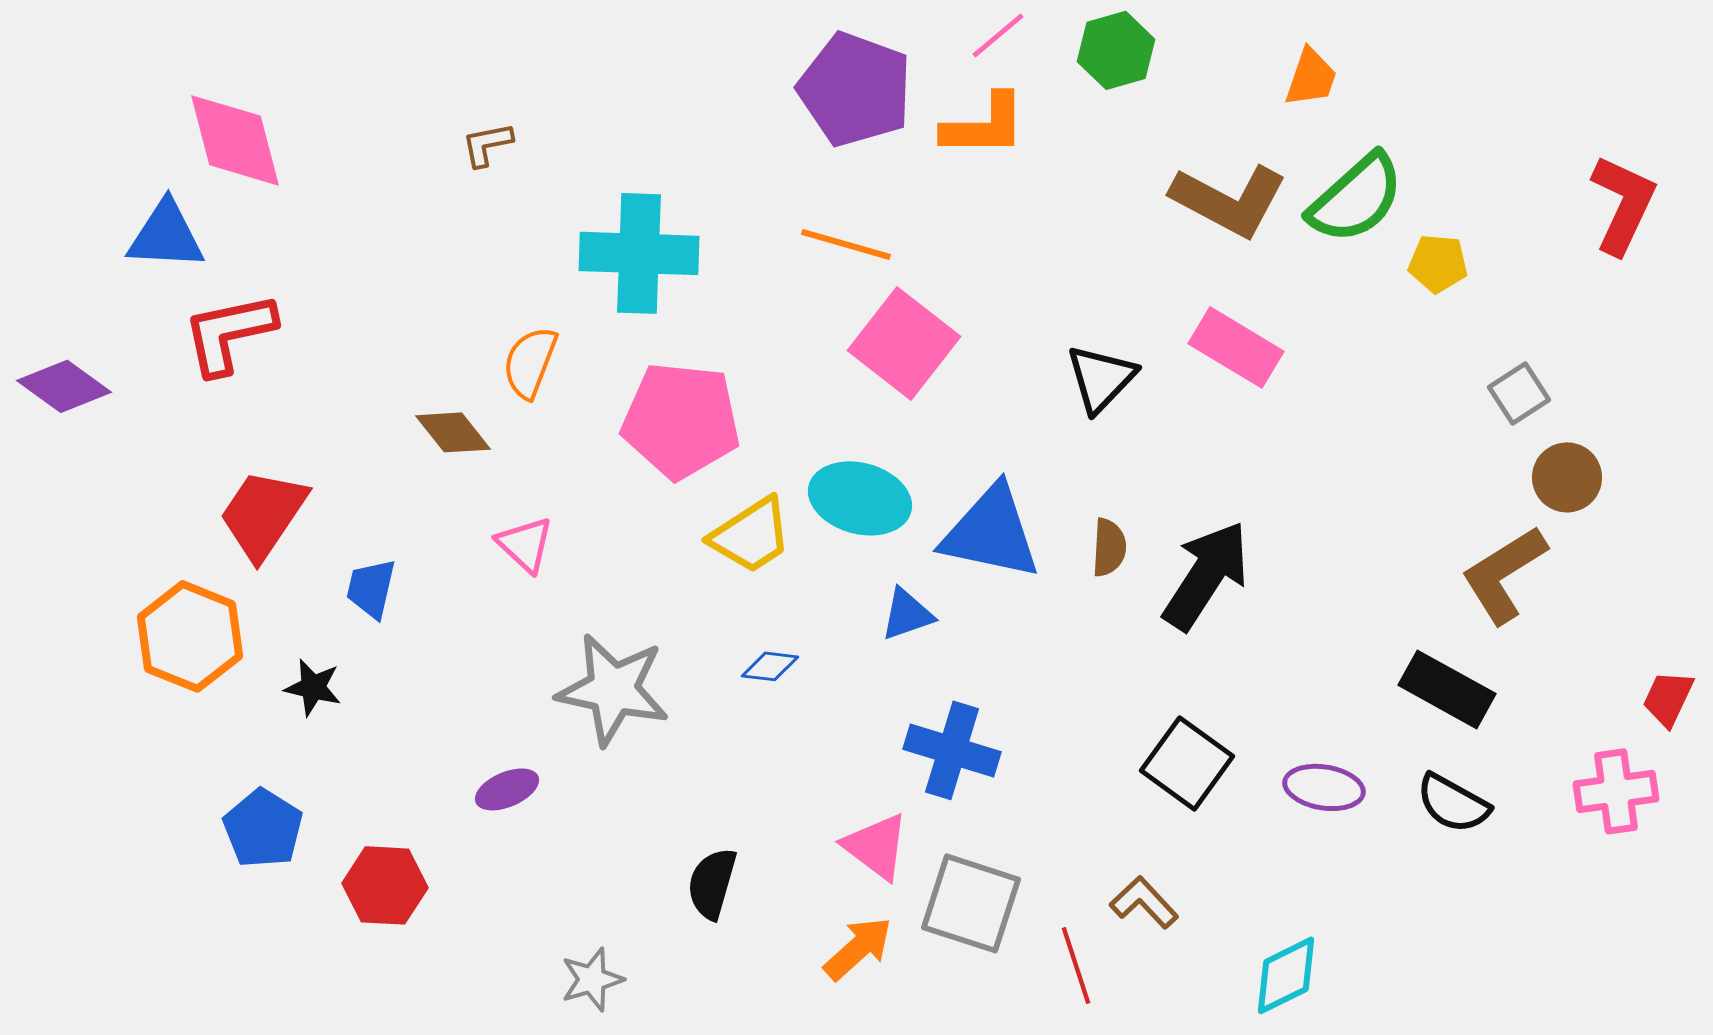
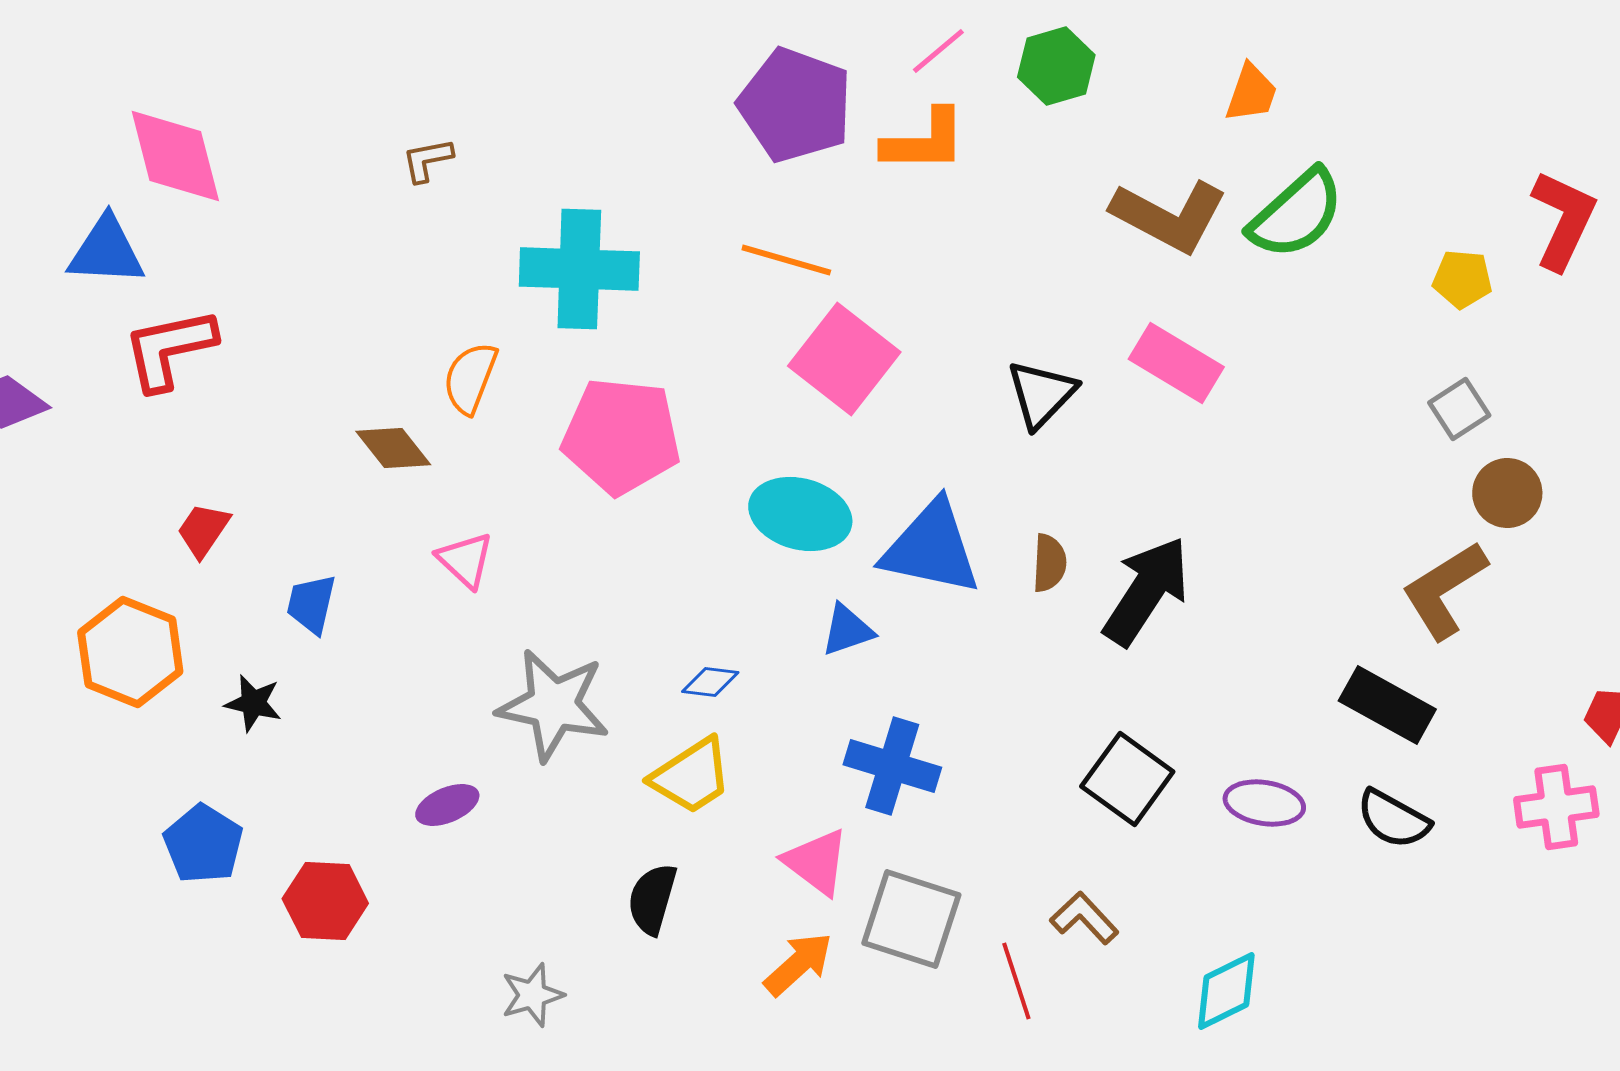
yellow pentagon: (1438, 263) -> (1462, 279), moved
red trapezoid: (263, 514) -> (203, 530), size x0.6
yellow trapezoid: (751, 535) -> (691, 776), moved

